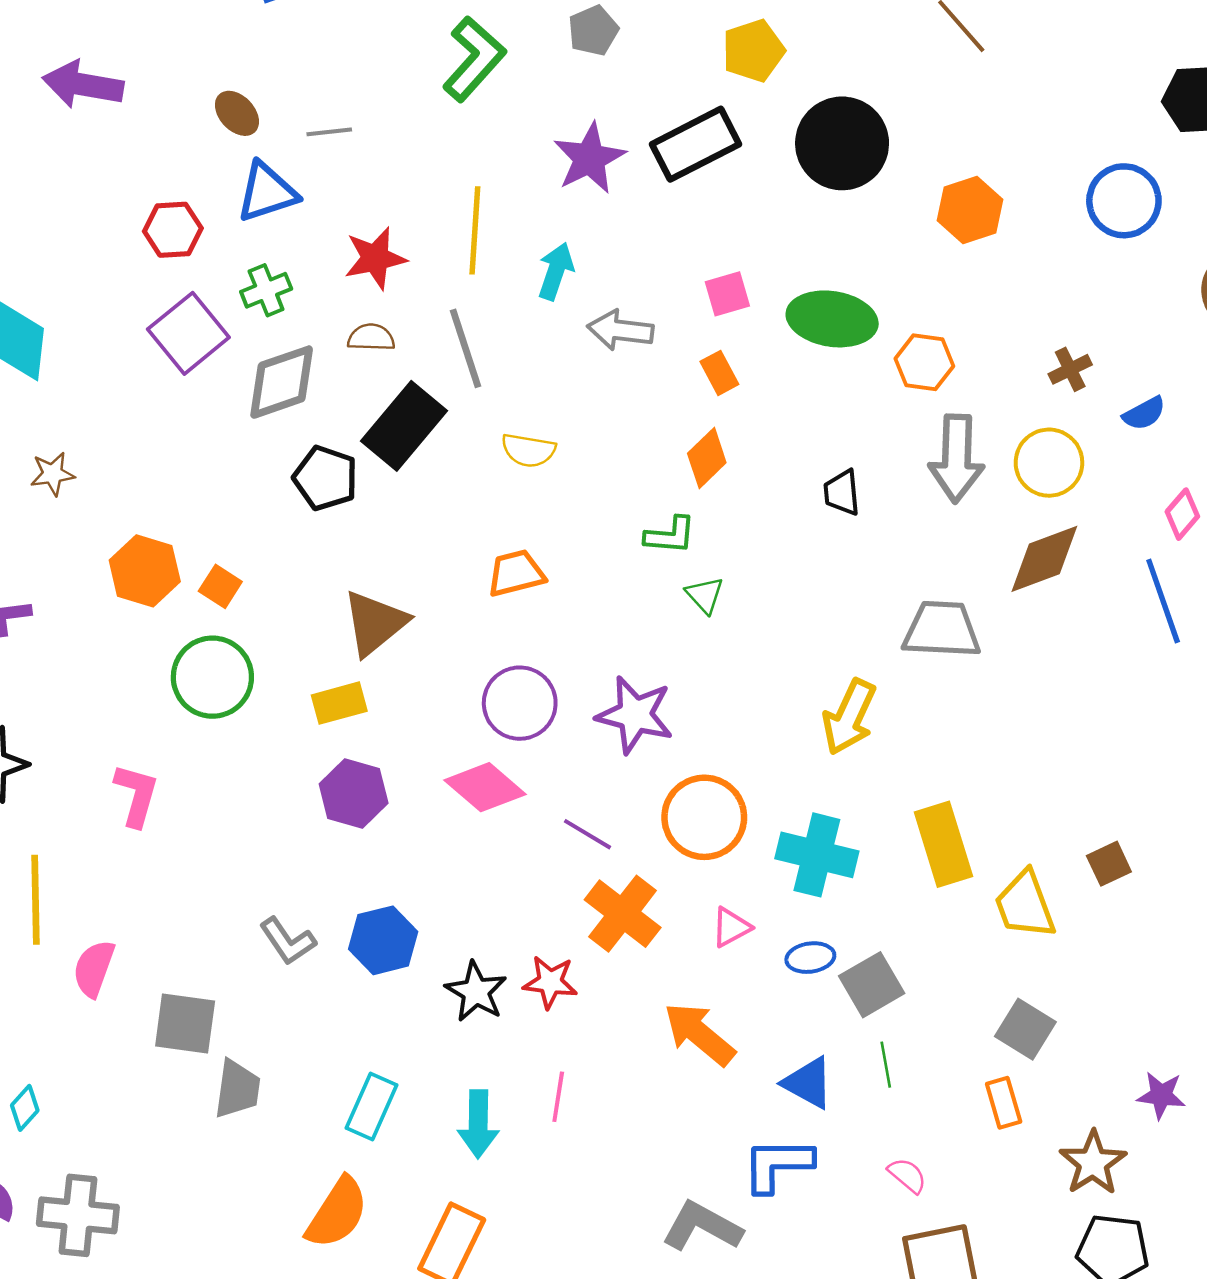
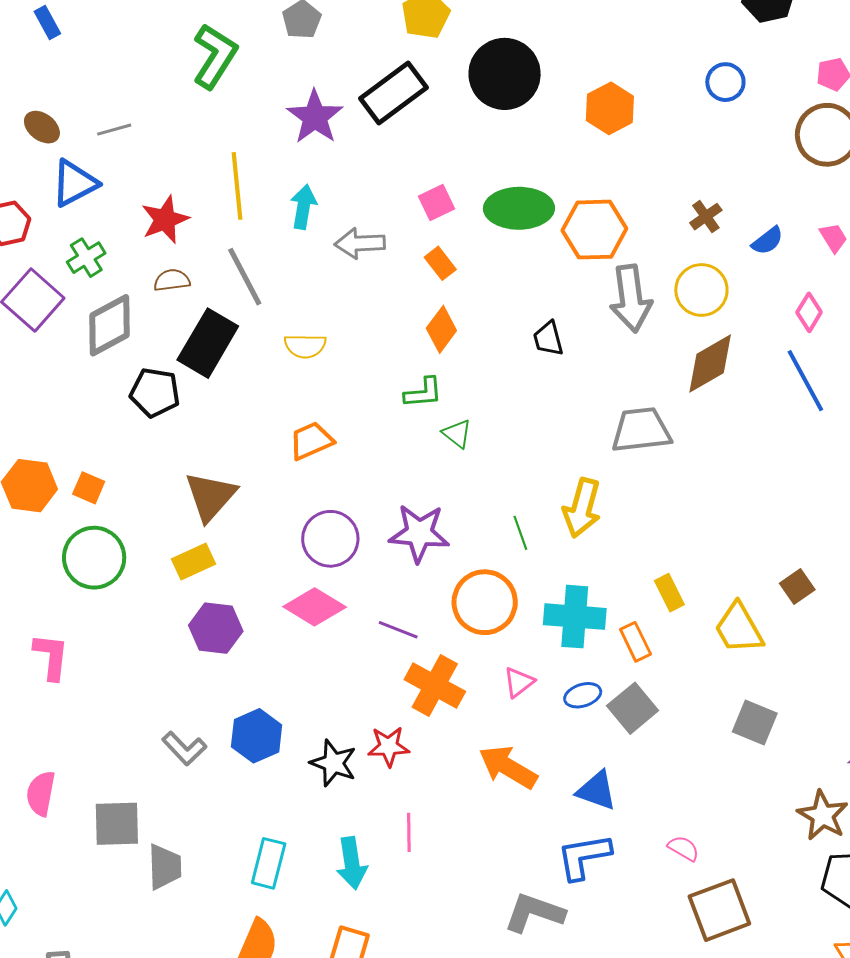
blue circle: (1124, 201) -> (725, 82), size x0.7
orange hexagon: (924, 362) -> (594, 230), size x1.4
yellow rectangle: (943, 844) -> (669, 593), size x0.6
green line: (886, 1065) -> (520, 533), moved
orange rectangle: (1004, 1103) -> (635, 642), moved

